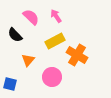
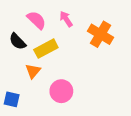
yellow rectangle: (55, 41) -> (46, 49), moved
orange cross: (77, 55) -> (100, 34), moved

